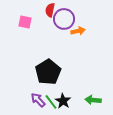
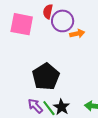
pink square: (25, 22) -> (22, 24), size x1.6

